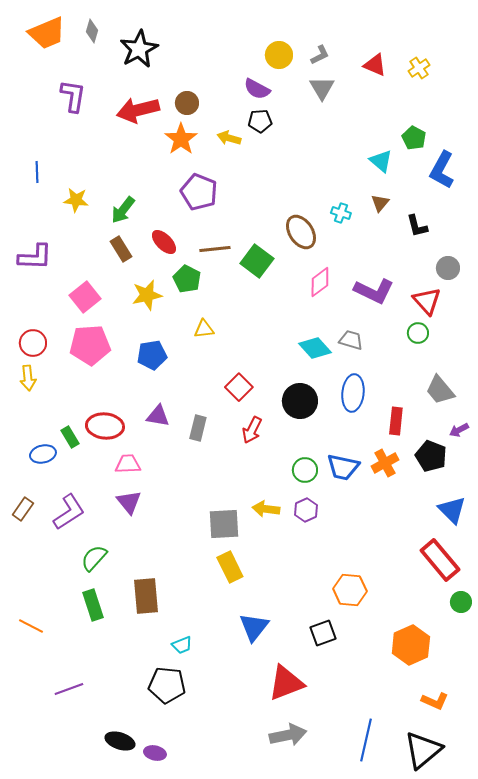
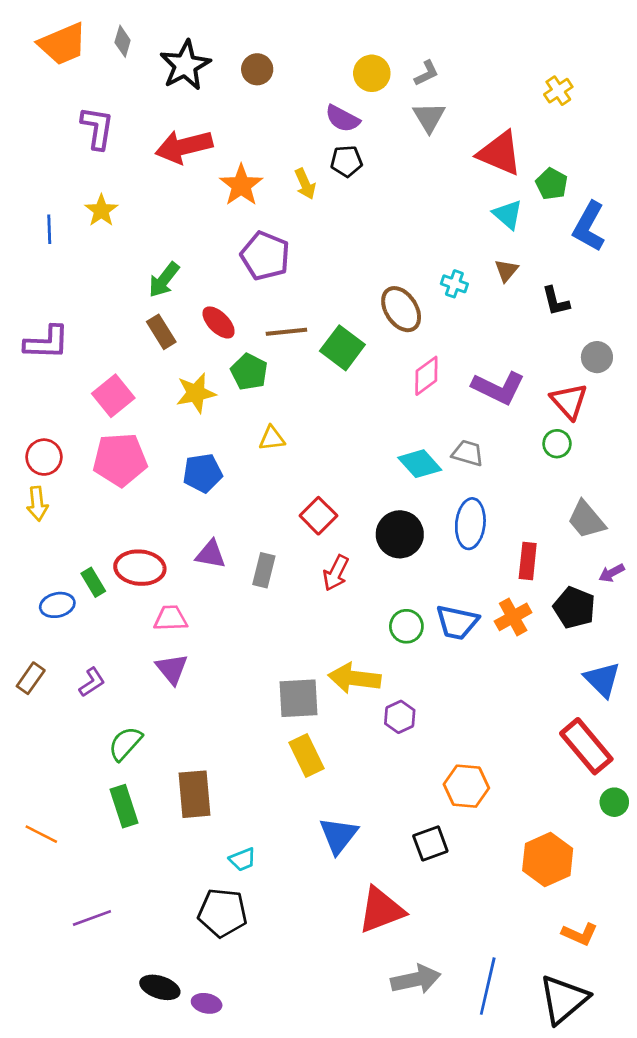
red triangle: (375, 65) -> (500, 153), moved, size x1.5
brown circle: (187, 103) -> (257, 69), moved
yellow arrow: (229, 138) -> (305, 184), turned -130
yellow star: (76, 200) -> (101, 211), moved, turned 30
yellow arrow: (266, 509) -> (354, 678), size x1.4
purple hexagon: (306, 510) -> (400, 717), moved
purple L-shape: (69, 512) -> (92, 682), size x0.6
gray arrow: (288, 735) -> (416, 979), moved

